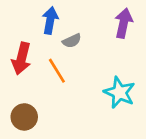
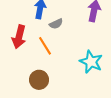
brown circle: (24, 117) -> (39, 80), moved

